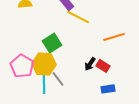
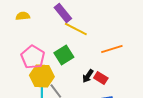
green square: (52, 43) -> (64, 55), moved
pink pentagon: (22, 66) -> (33, 57), moved

